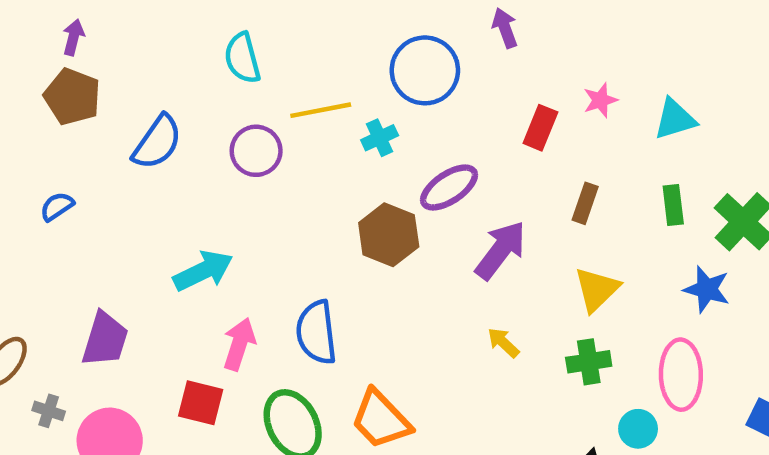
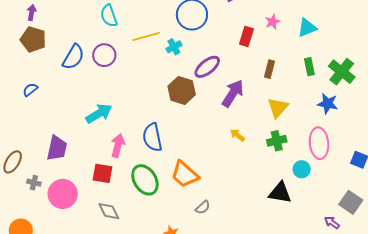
purple circle: (256, 151) -> (104, 55), moved

